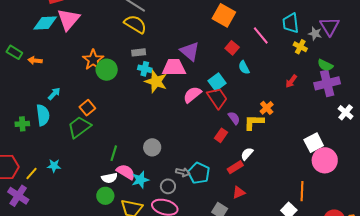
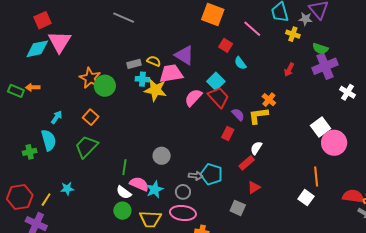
yellow semicircle: (135, 24) -> (154, 61), moved, size x0.6
green rectangle: (14, 52) -> (16, 91), moved
orange square: (87, 108) -> (91, 117), moved
white semicircle: (109, 178) -> (124, 192), turned 56

